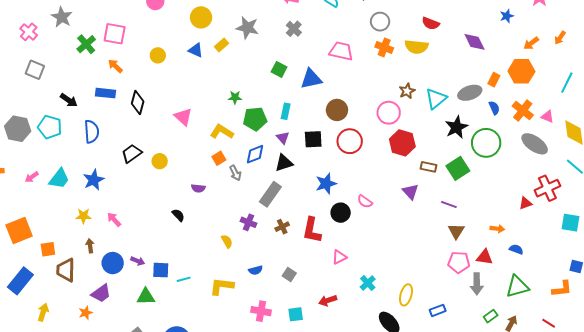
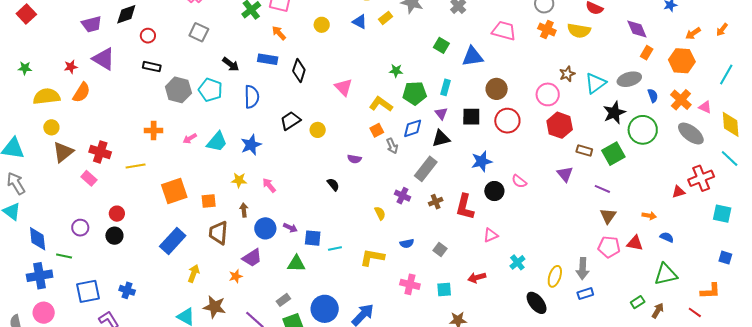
orange rectangle: (494, 80) -> (647, 53), moved
orange square: (48, 249) -> (209, 201), moved
gray arrow: (477, 284) -> (583, 269), moved
orange L-shape: (562, 289) -> (710, 291), moved

